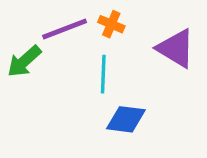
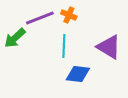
purple triangle: (176, 48) -> (109, 47), moved

